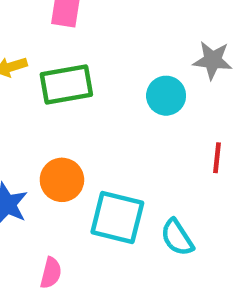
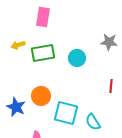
cyan circle: (166, 96) -> (77, 58), moved

